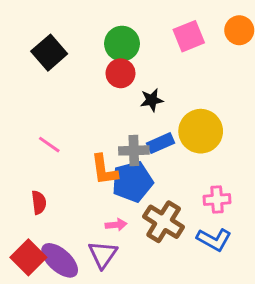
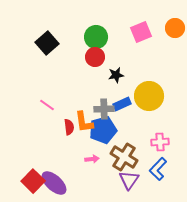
red semicircle: (39, 202) -> (69, 127), moved
blue L-shape: (214, 240) -> (158, 169), turned 105
purple triangle: (103, 254) -> (129, 180), moved

